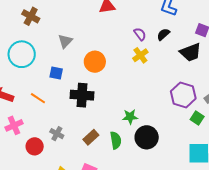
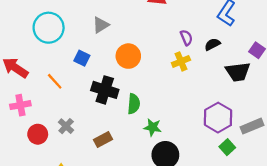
green semicircle: (116, 140) -> (134, 104), moved

